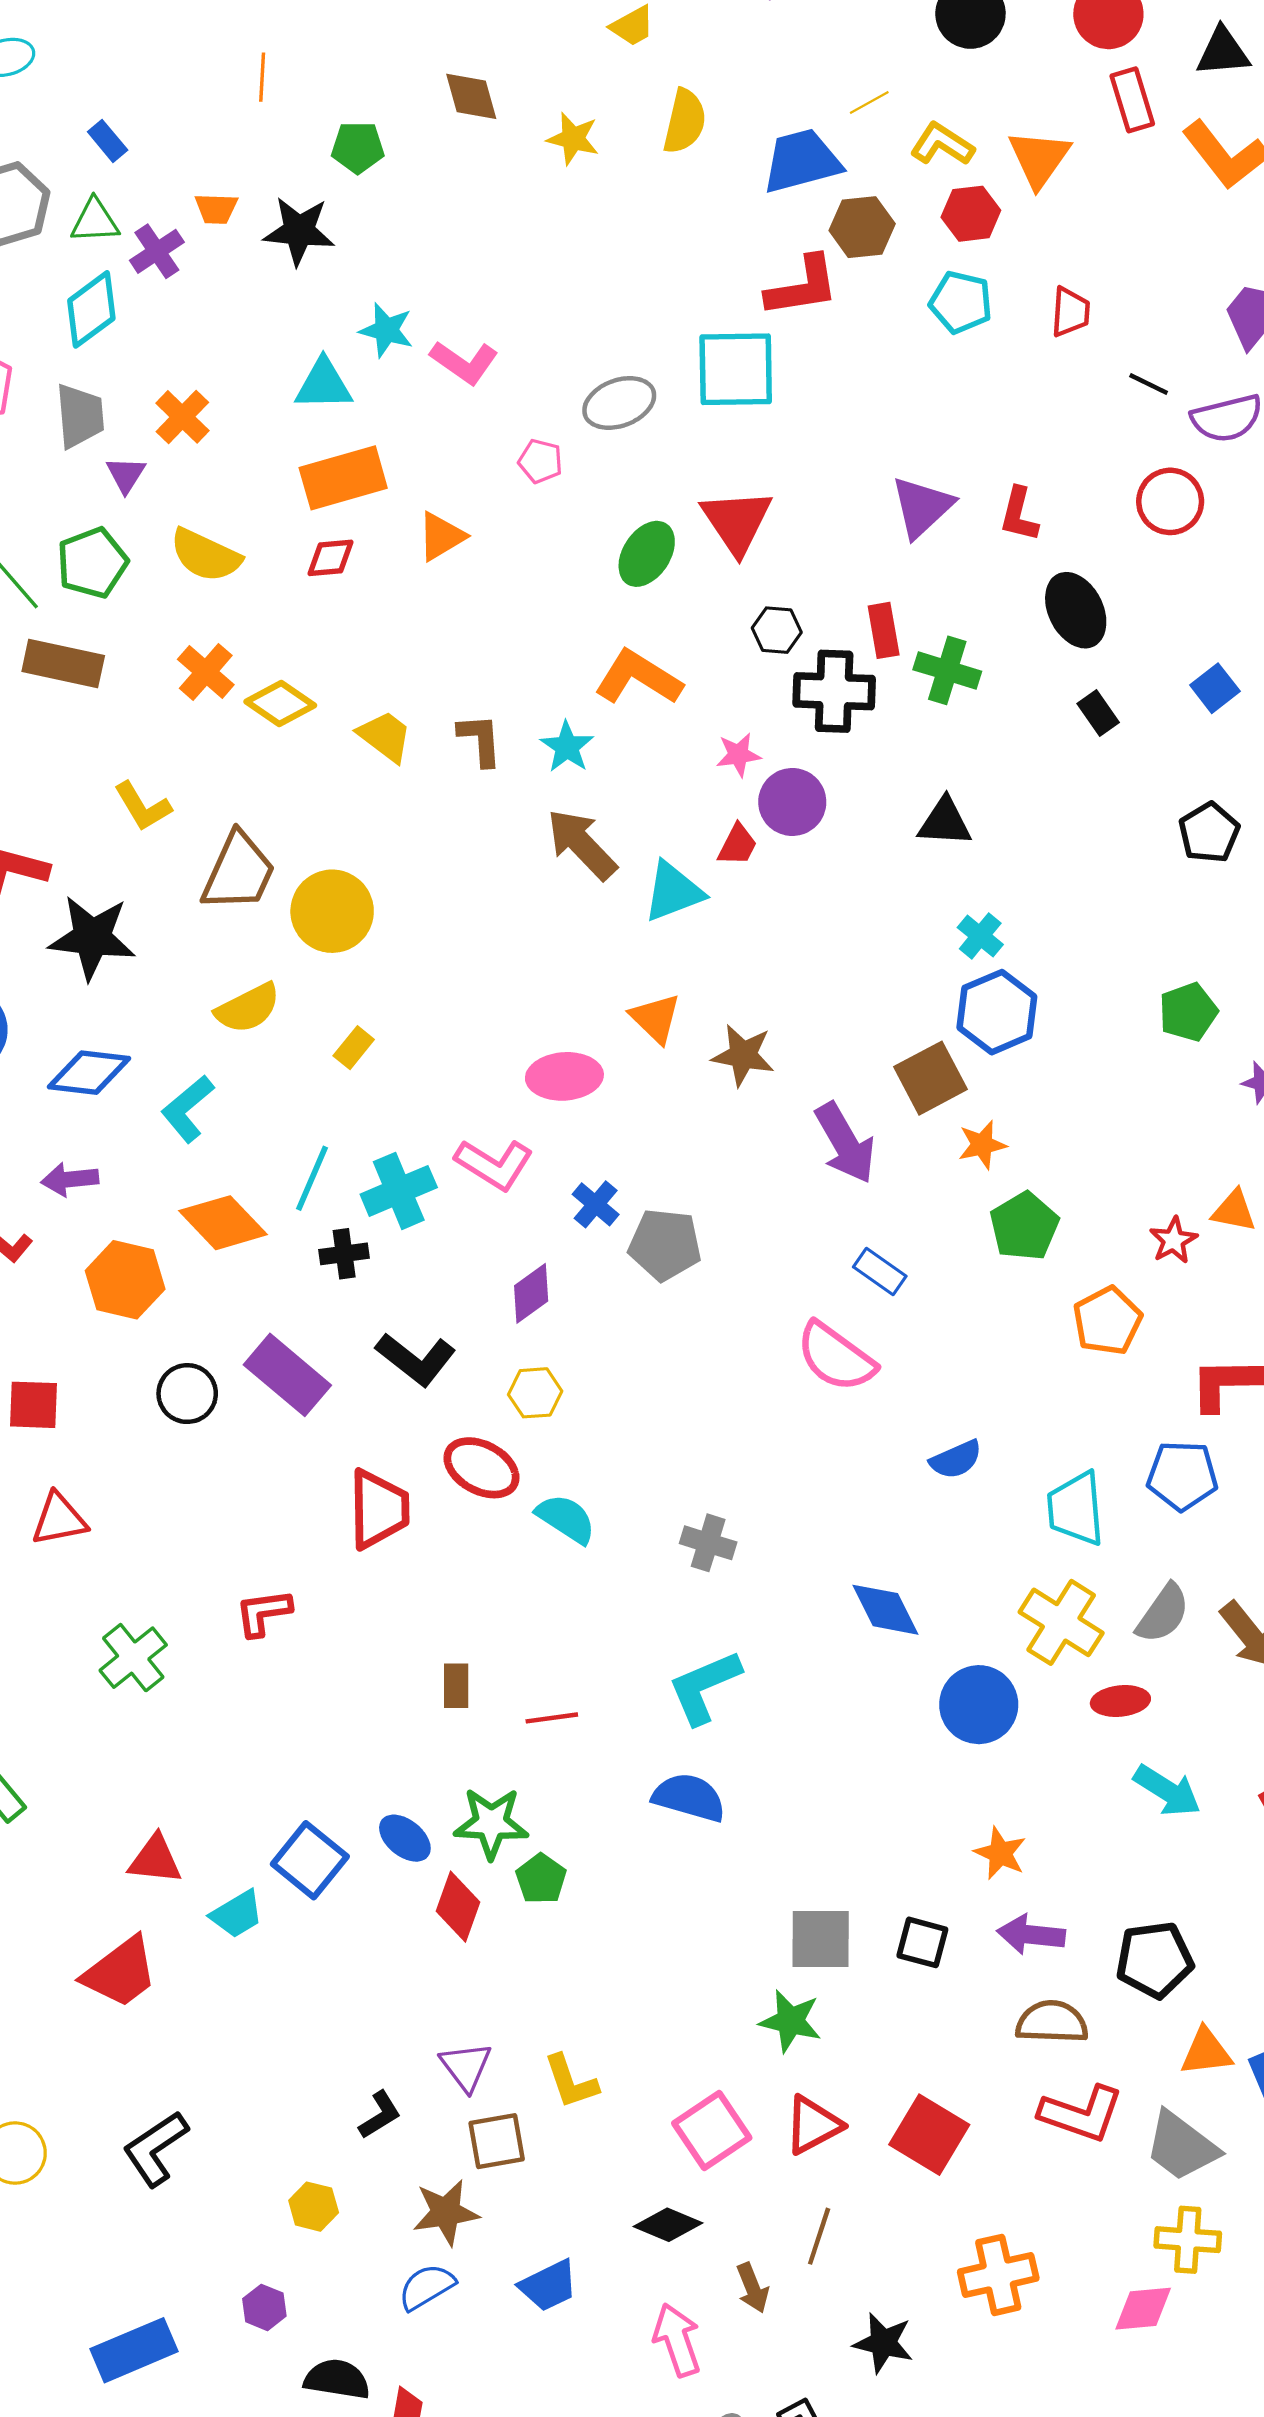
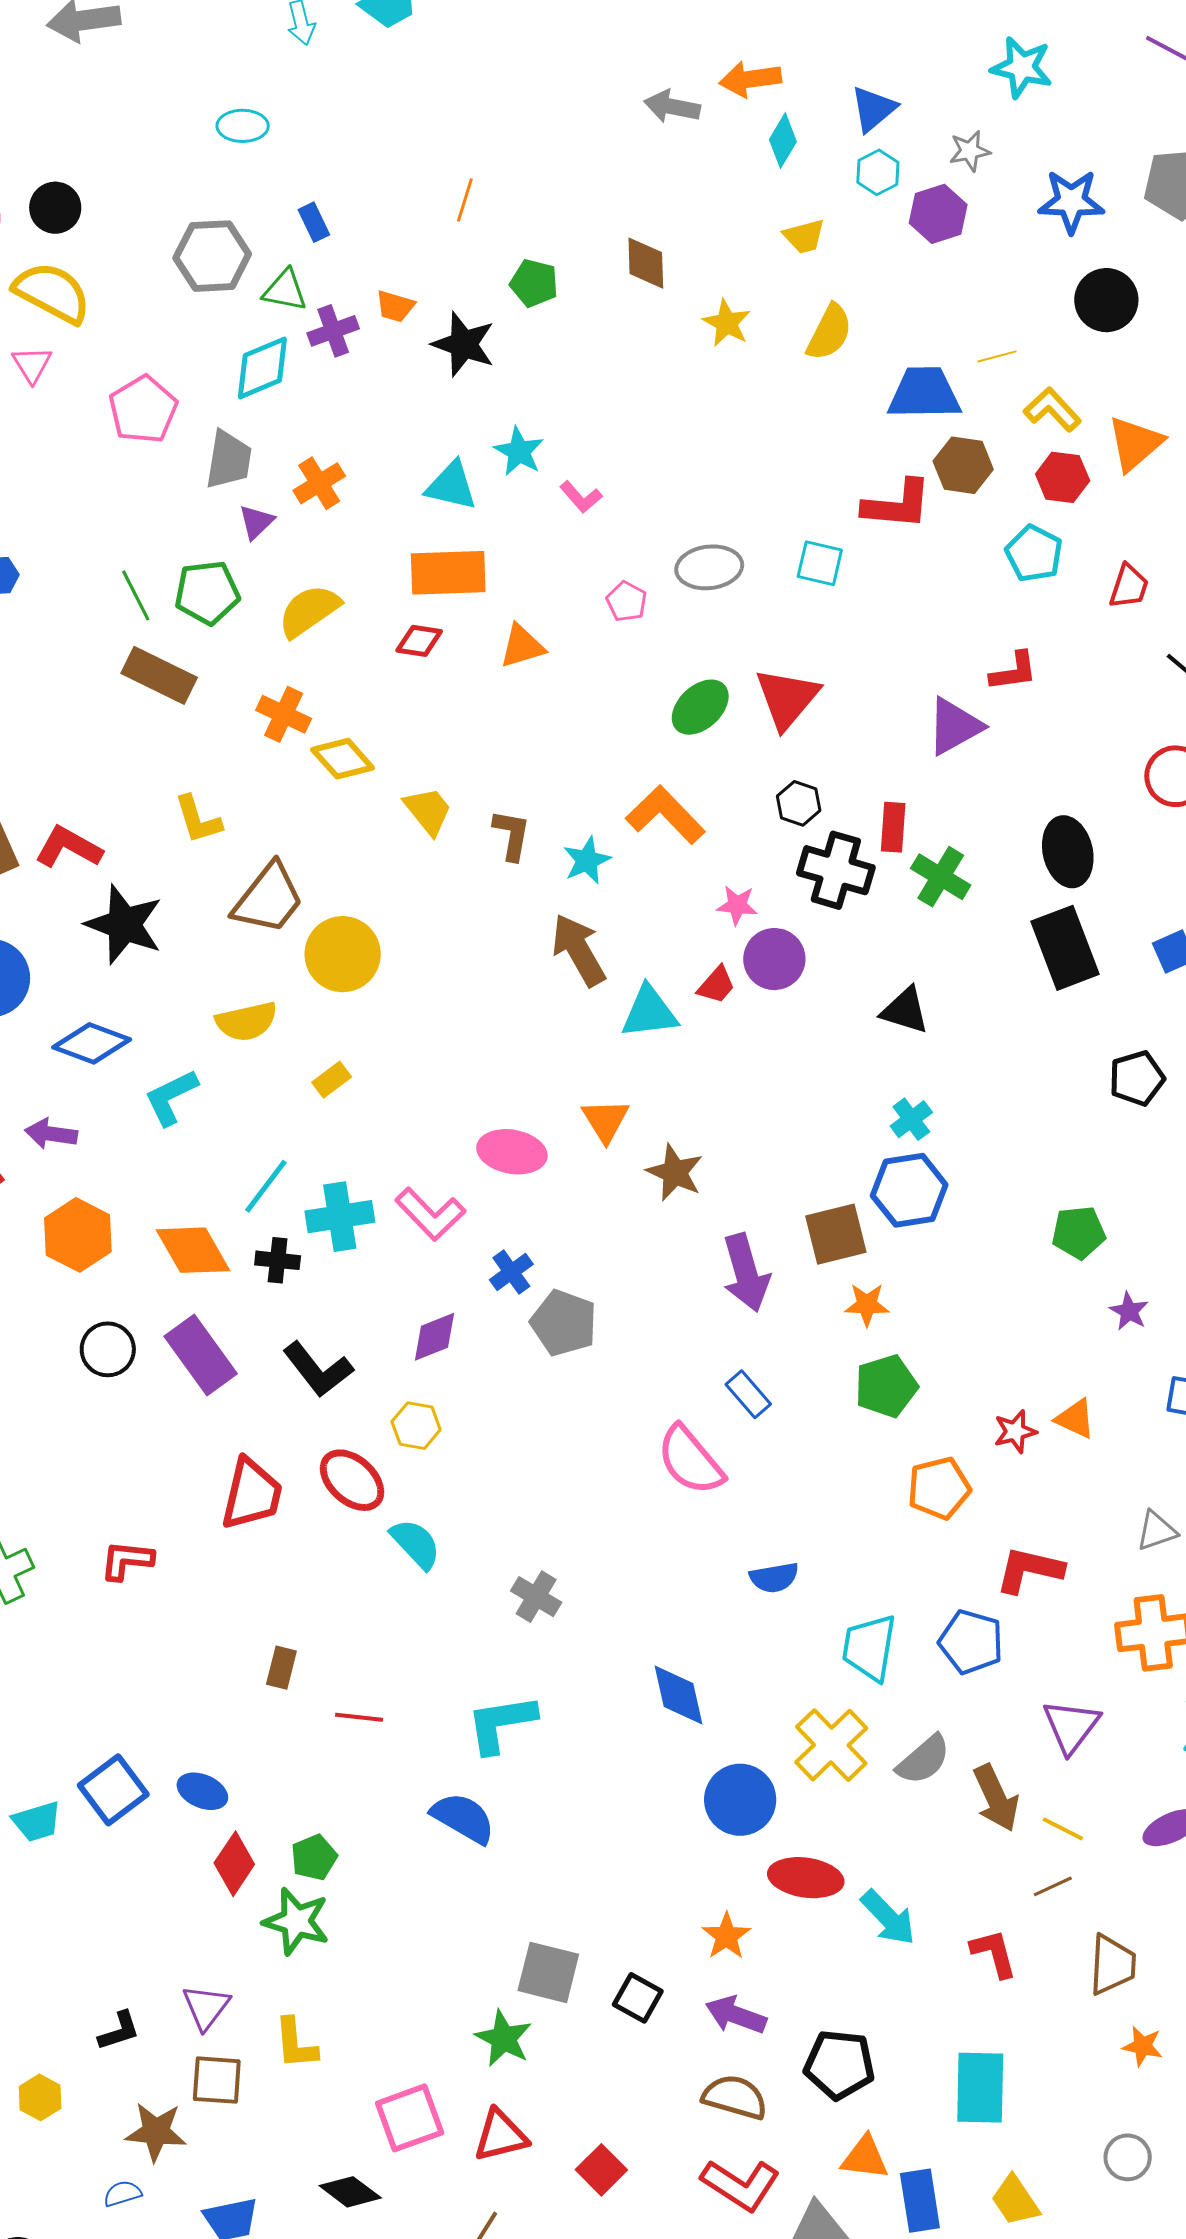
pink L-shape: (464, 362) -> (581, 497), size x0.7
cyan square: (736, 369) -> (820, 563), size x0.6
red L-shape: (1019, 514) -> (1014, 671), moved, turned -126
yellow semicircle: (205, 555) -> (309, 611), turned 106
orange cross: (206, 672) -> (284, 714), turned -30
black rectangle: (1098, 713) -> (1065, 948), size x2.0
orange diamond: (223, 1223) -> (193, 1250), moved
red ellipse: (1120, 1701) -> (806, 1878), moved, size x1.4
green star: (491, 1823) -> (296, 1921), moved
blue ellipse: (405, 1838) -> (202, 1791), turned -30
red square: (929, 2135) -> (601, 2170), size x0.7
blue semicircle: (427, 2287) -> (122, 2194), size x0.7

